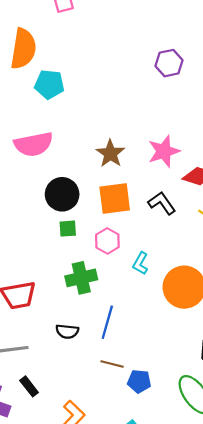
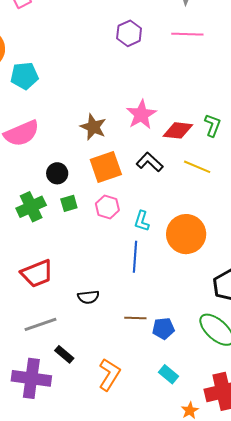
black circle: (62, 194) -> (57, 173), size x0.7
green cross: (81, 278) -> (31, 207), moved
blue line: (107, 322) -> (135, 257), moved

